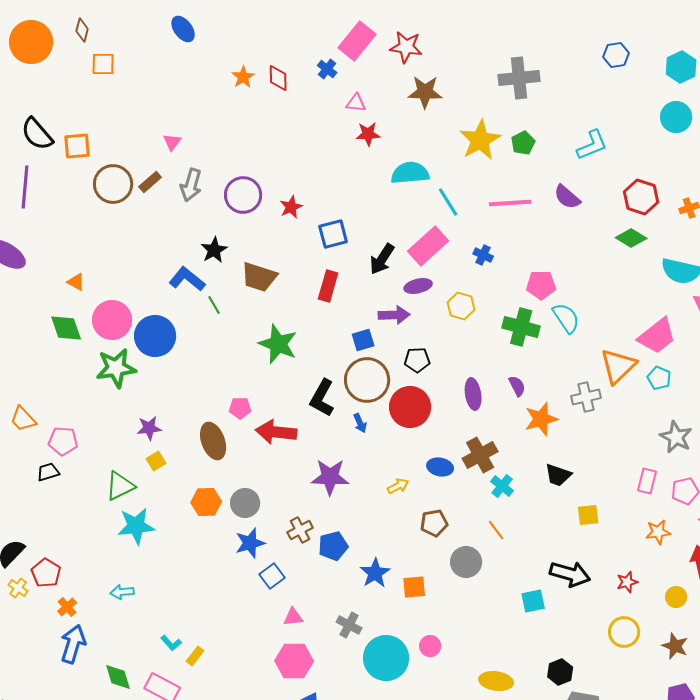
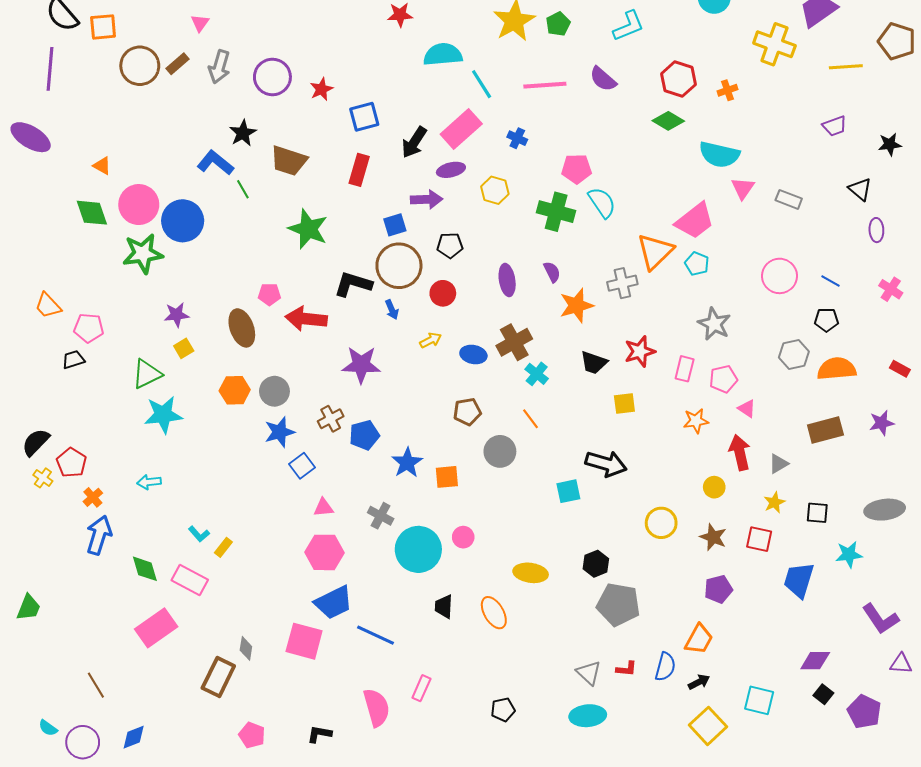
black L-shape: (322, 398) -> (353, 284), turned 78
red circle: (410, 407) -> (443, 293), size x0.6
yellow arrow: (398, 486) -> (431, 340), moved
red star: (627, 582) -> (640, 351), moved, size x1.4

